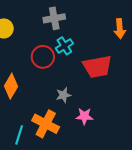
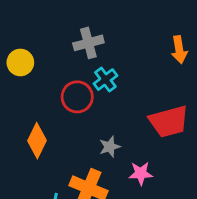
red trapezoid: (97, 67) -> (169, 121), moved

